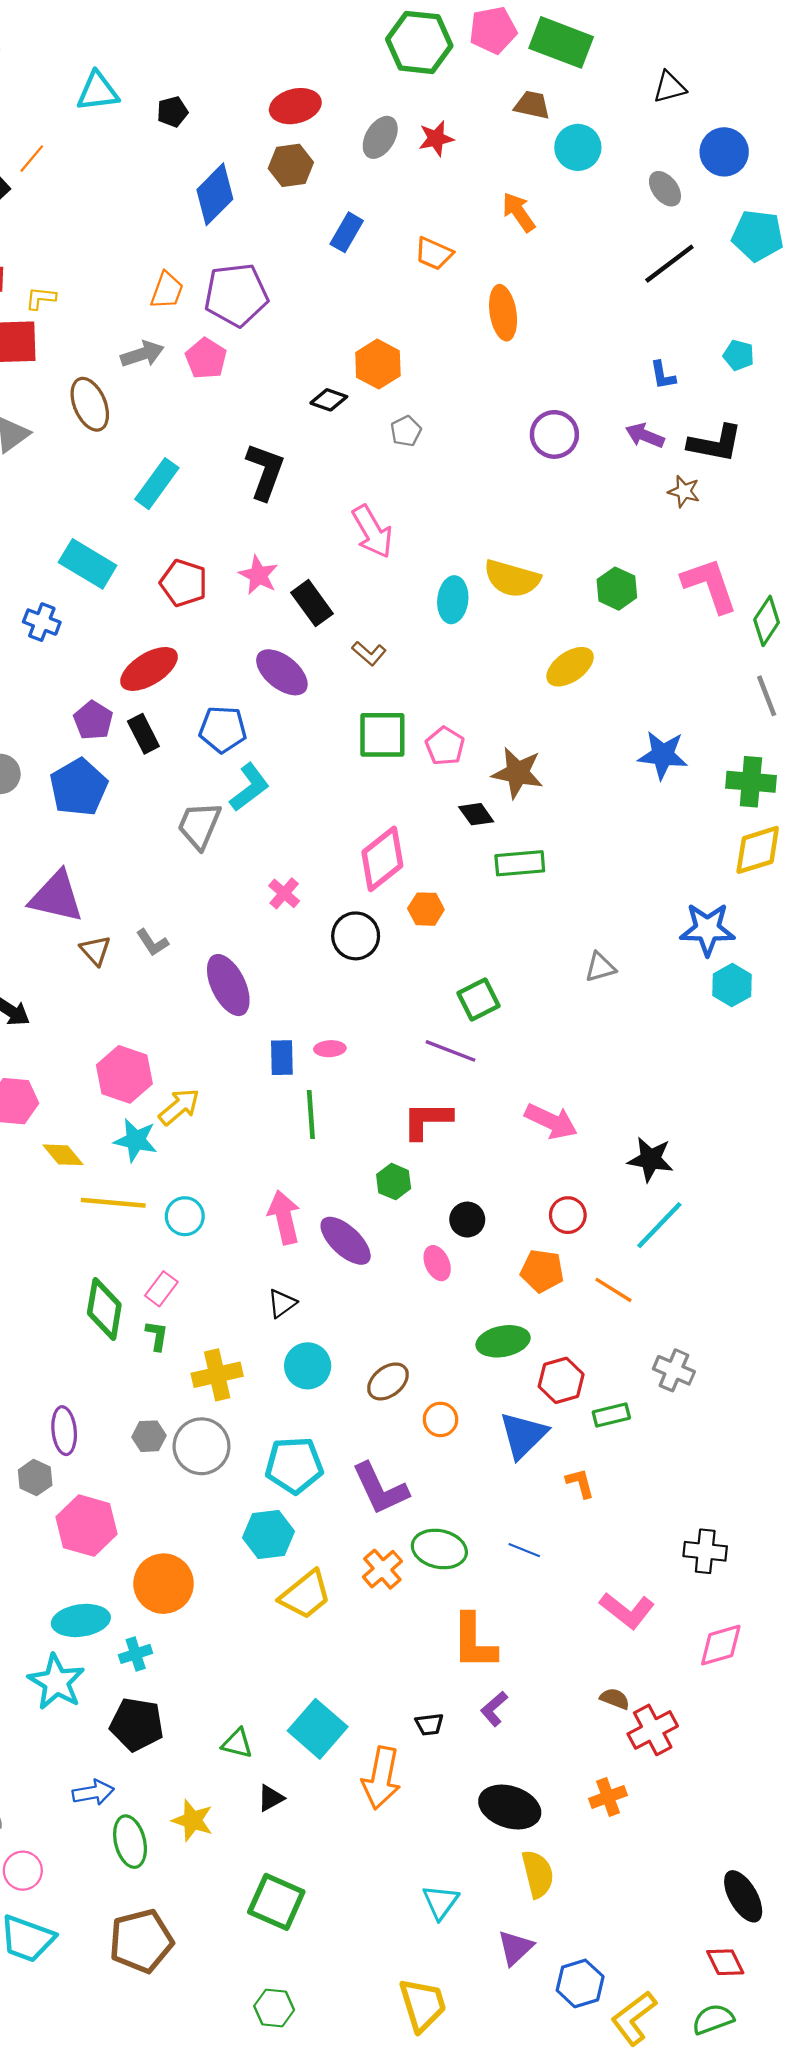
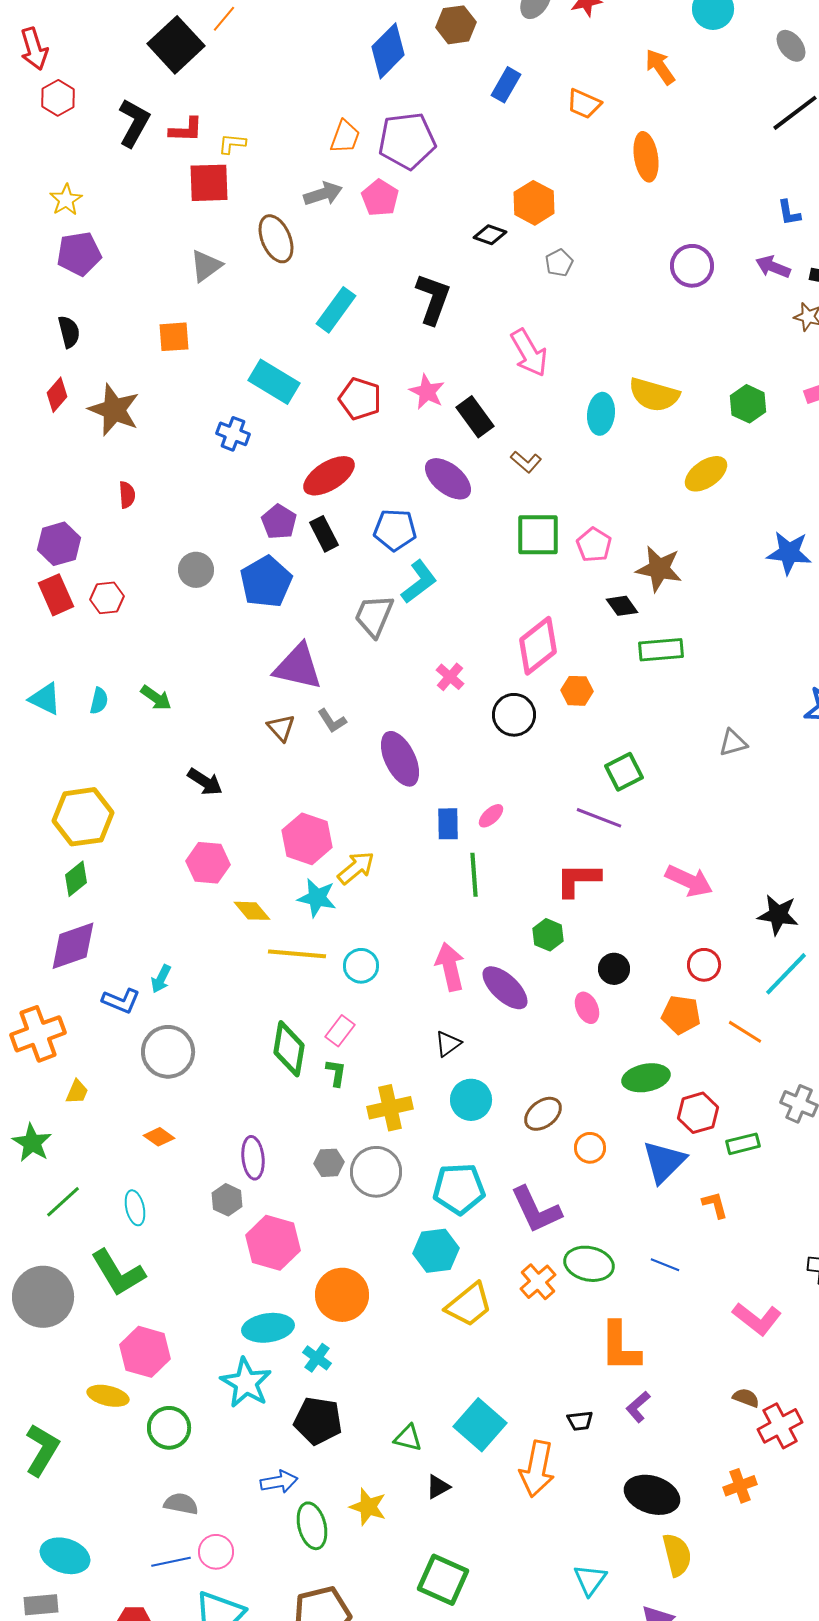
purple triangle: (56, 897) -> (298, 667), moved
pink ellipse: (330, 1049) -> (491, 816), turned -40
cyan cross: (136, 1654) -> (317, 1358), turned -36

